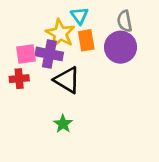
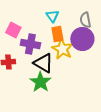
yellow star: (60, 33) -> (62, 49), moved
pink square: (26, 54) -> (13, 30), moved, turned 35
green star: (63, 124) -> (40, 82), moved, size x1.5

